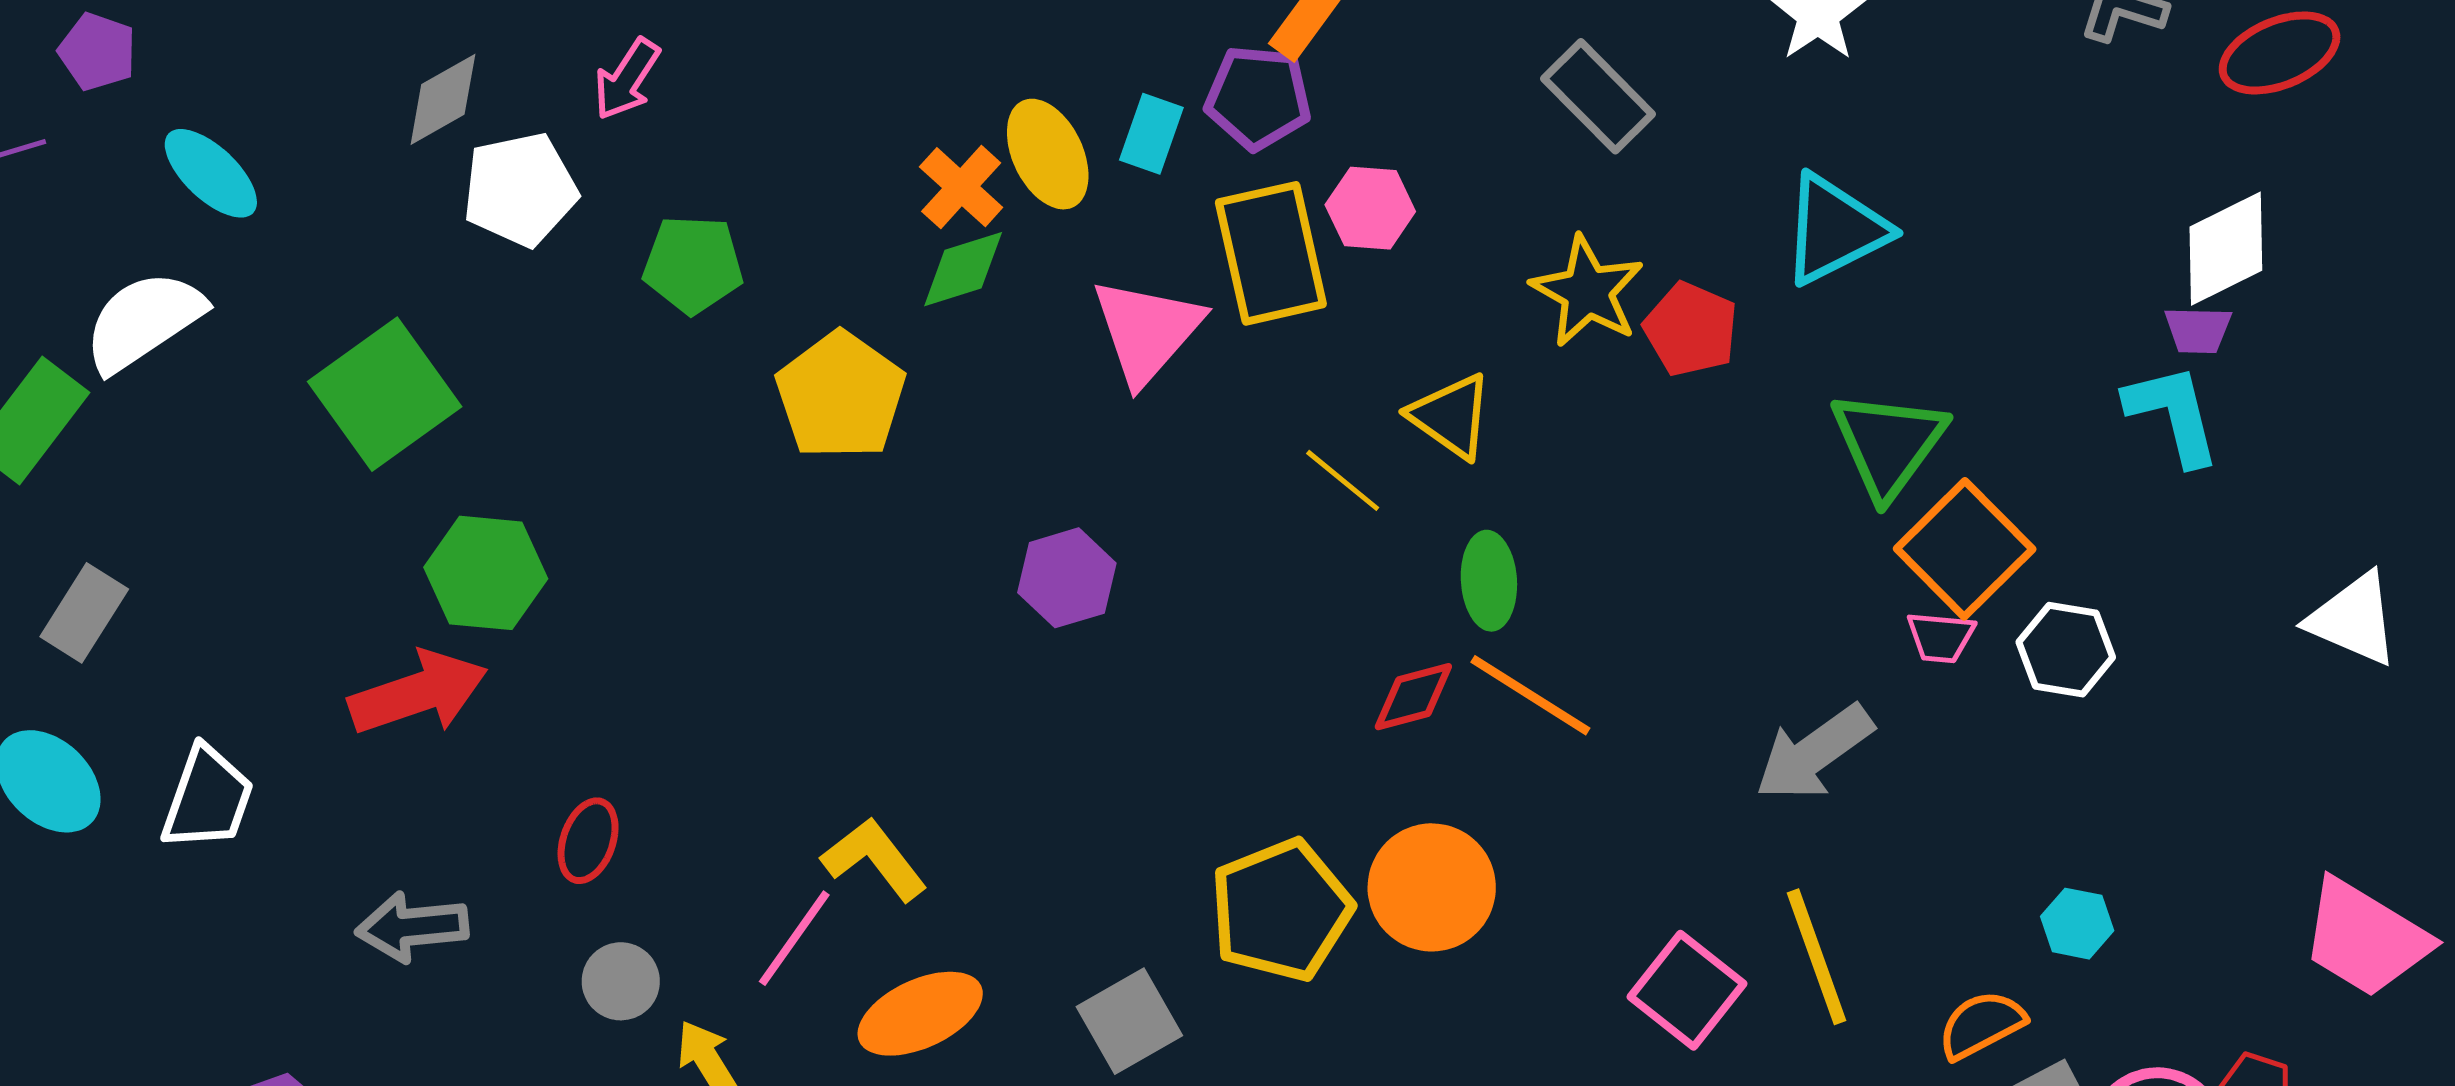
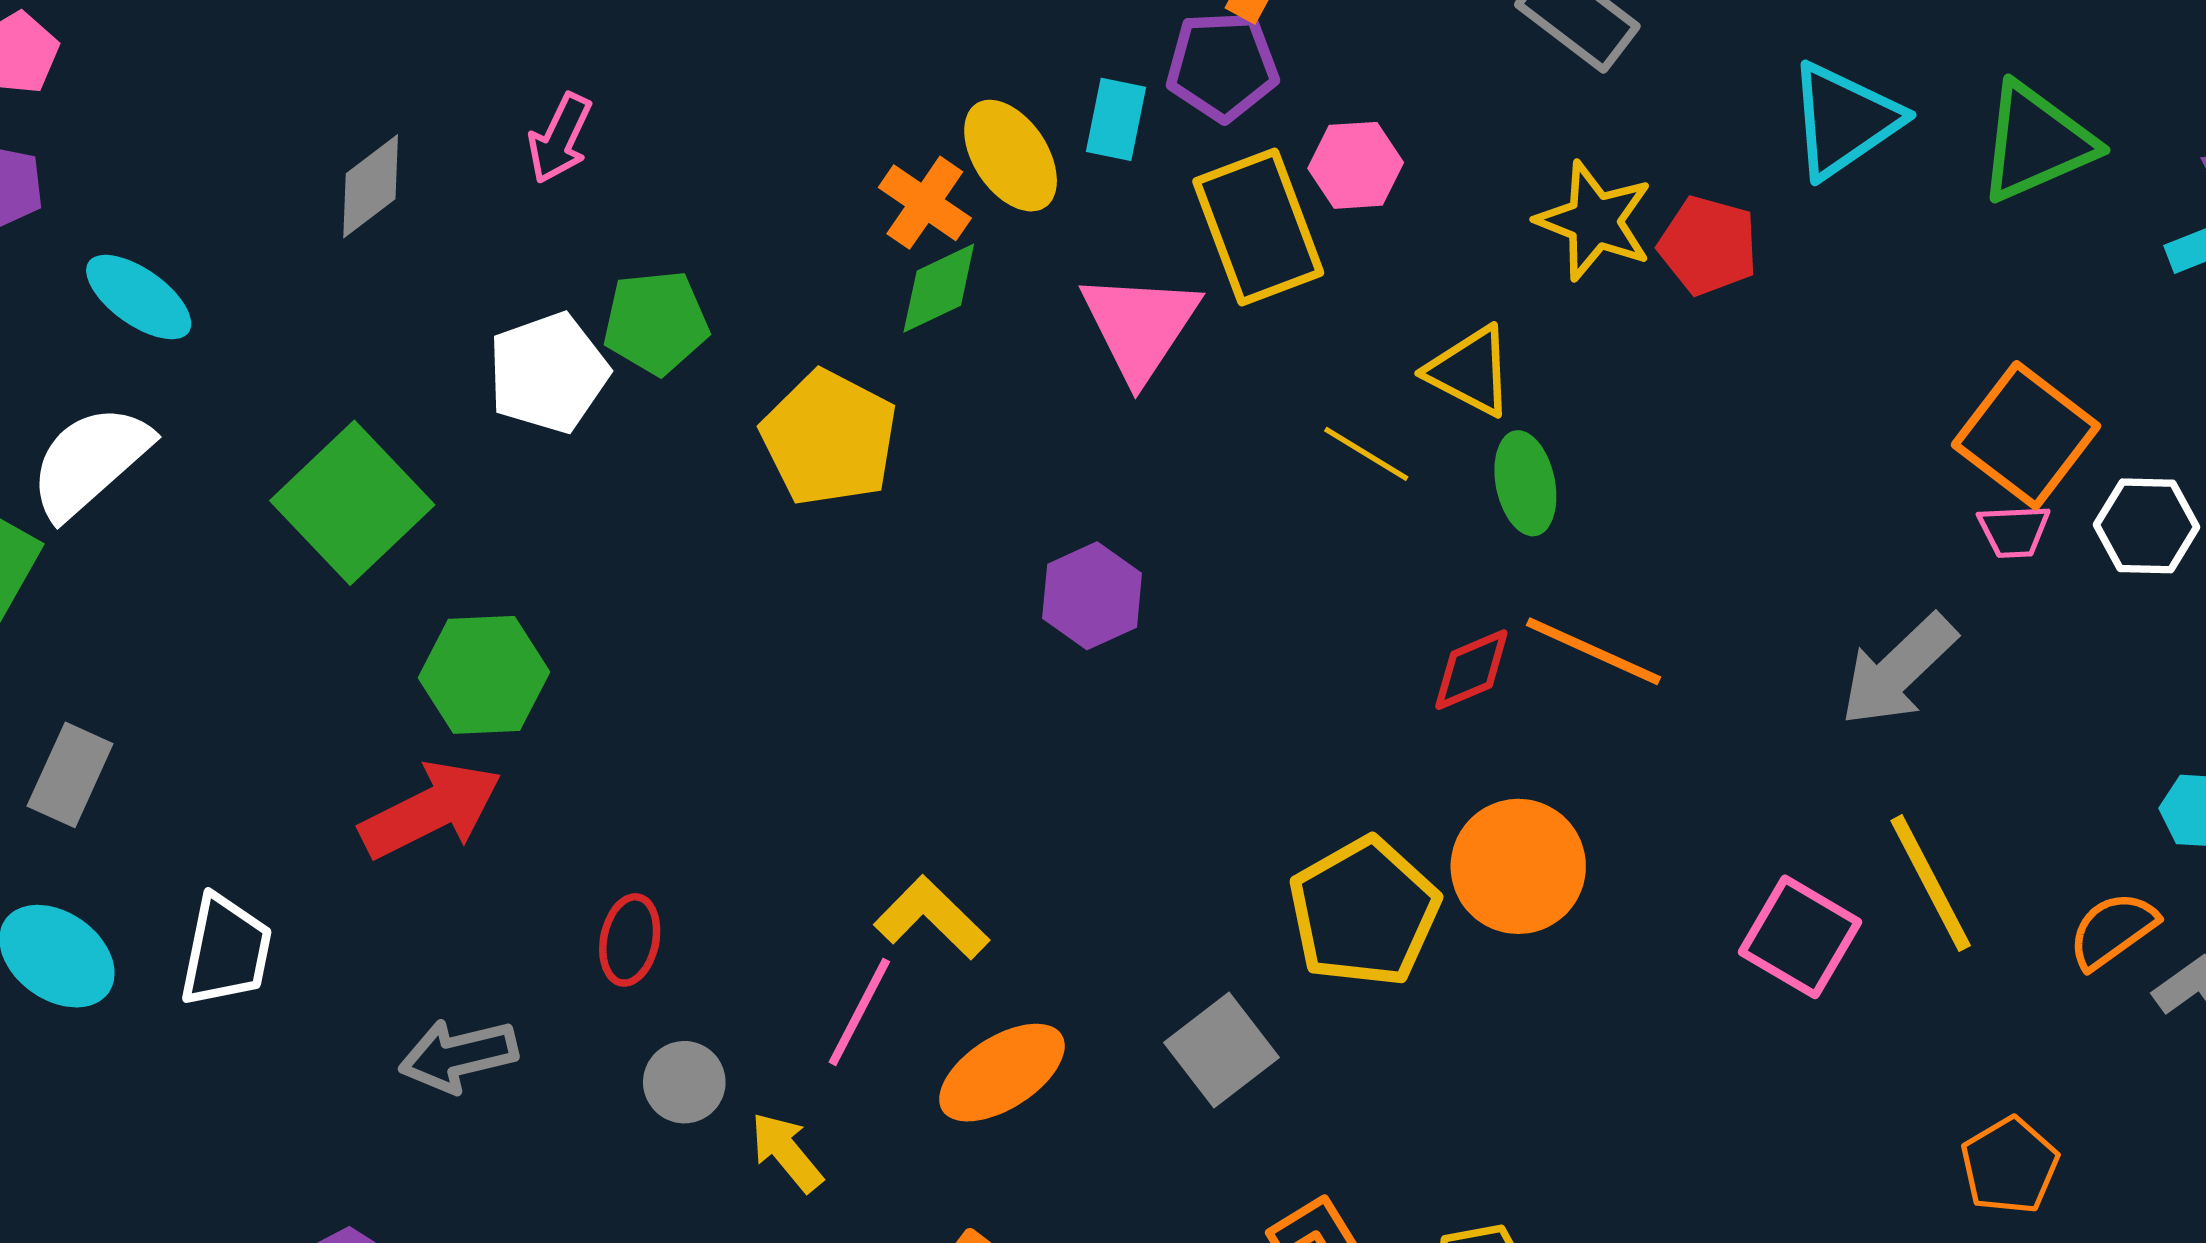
white pentagon: (520, 189) -> (548, 373), moved
green triangle: (1888, 444) -> (2036, 142), moved, turned 38
green ellipse: (1489, 581) -> (1525, 483), moved

